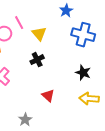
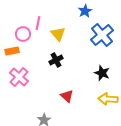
pink line: (19, 23) -> (38, 23), turned 40
blue cross: (83, 35) -> (102, 35), turned 35

